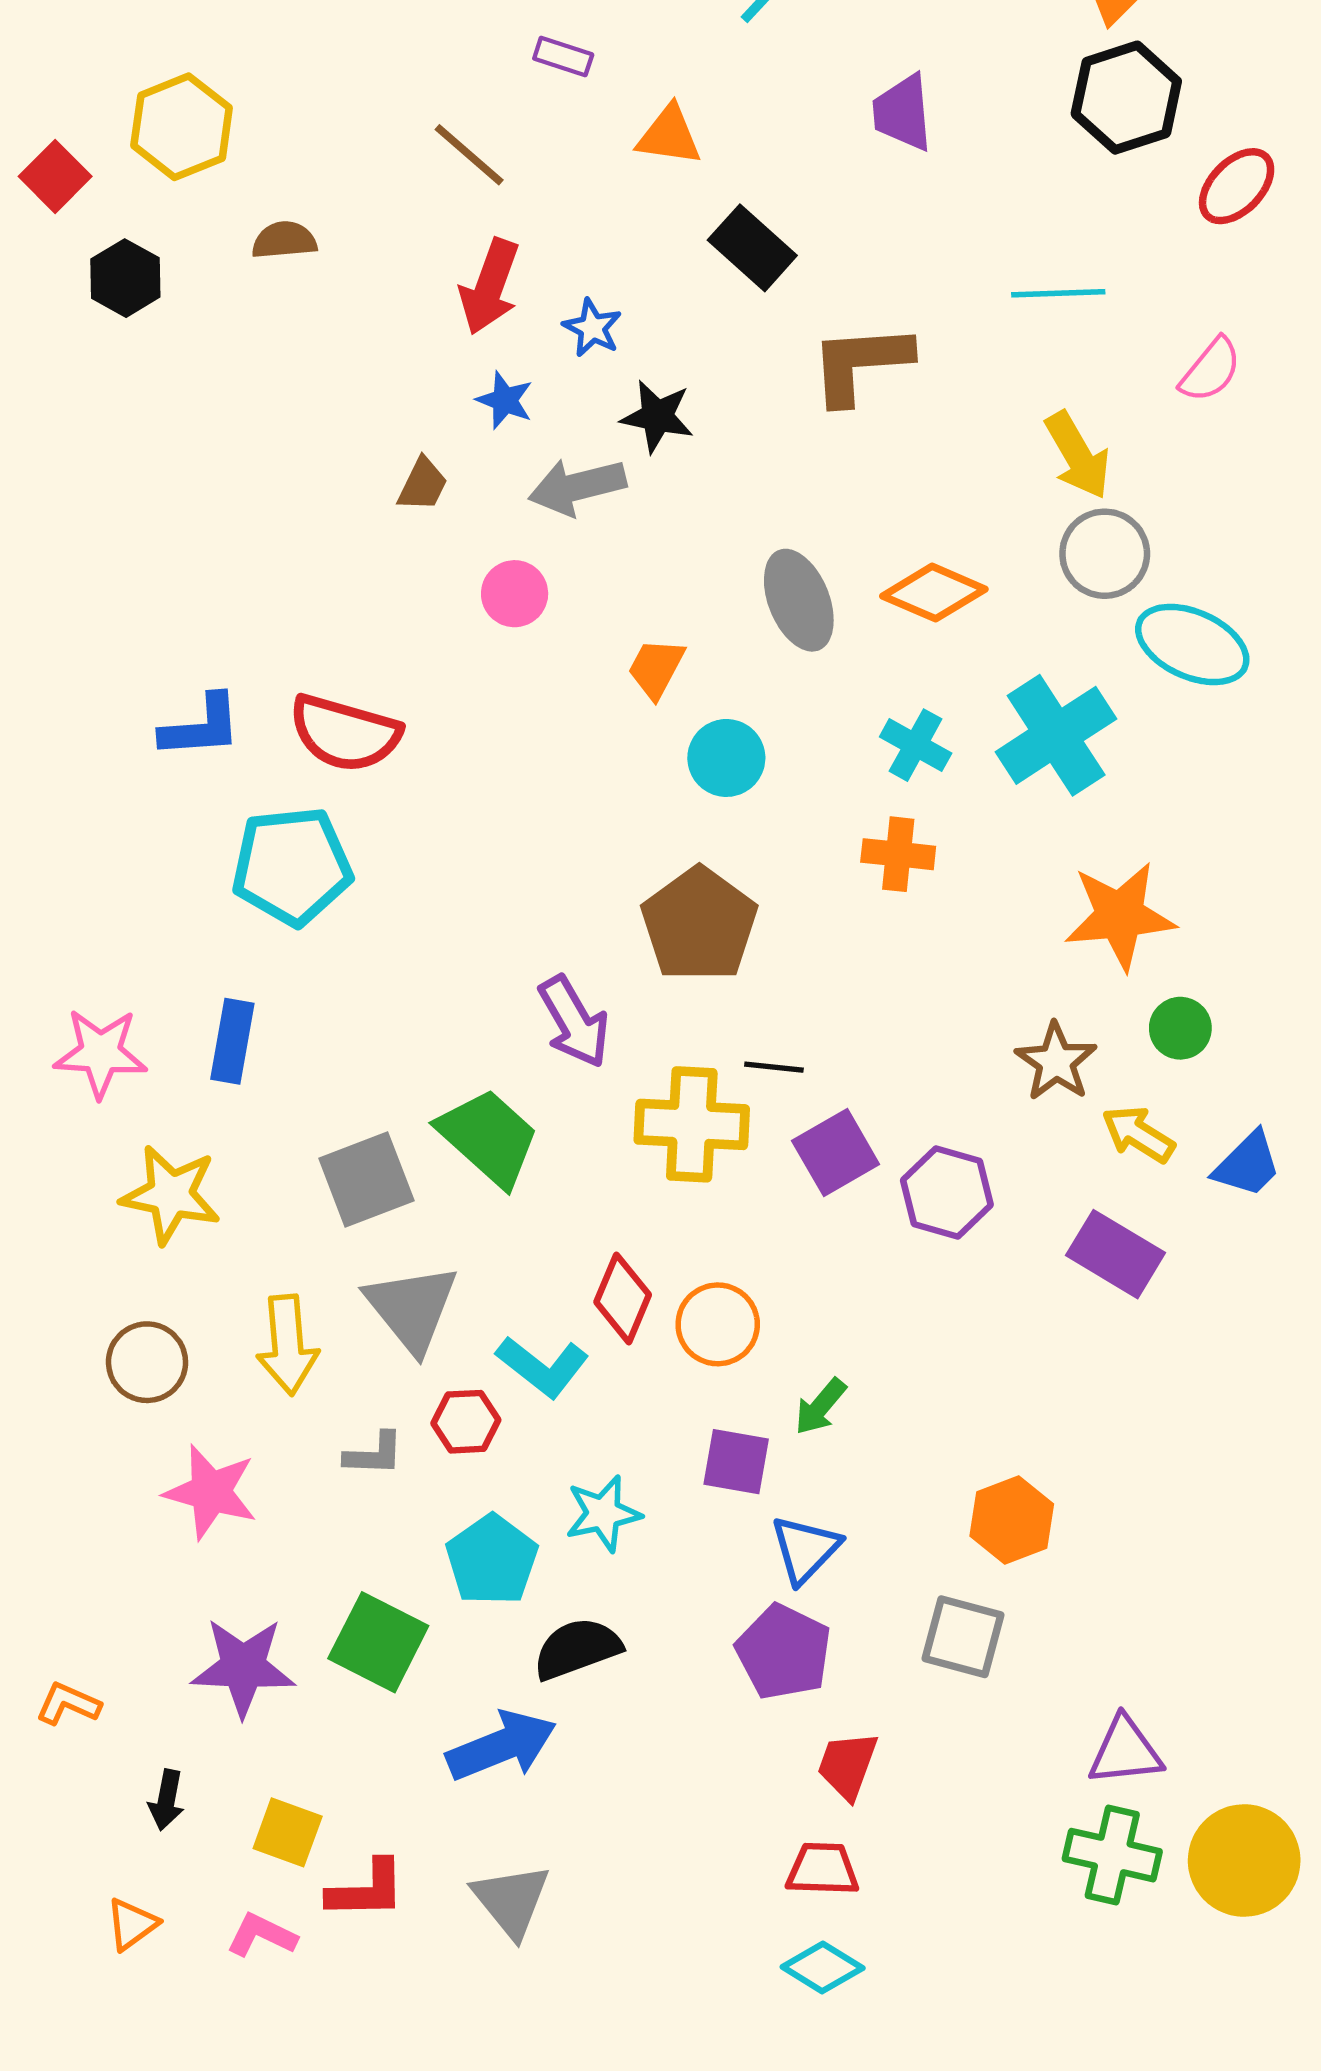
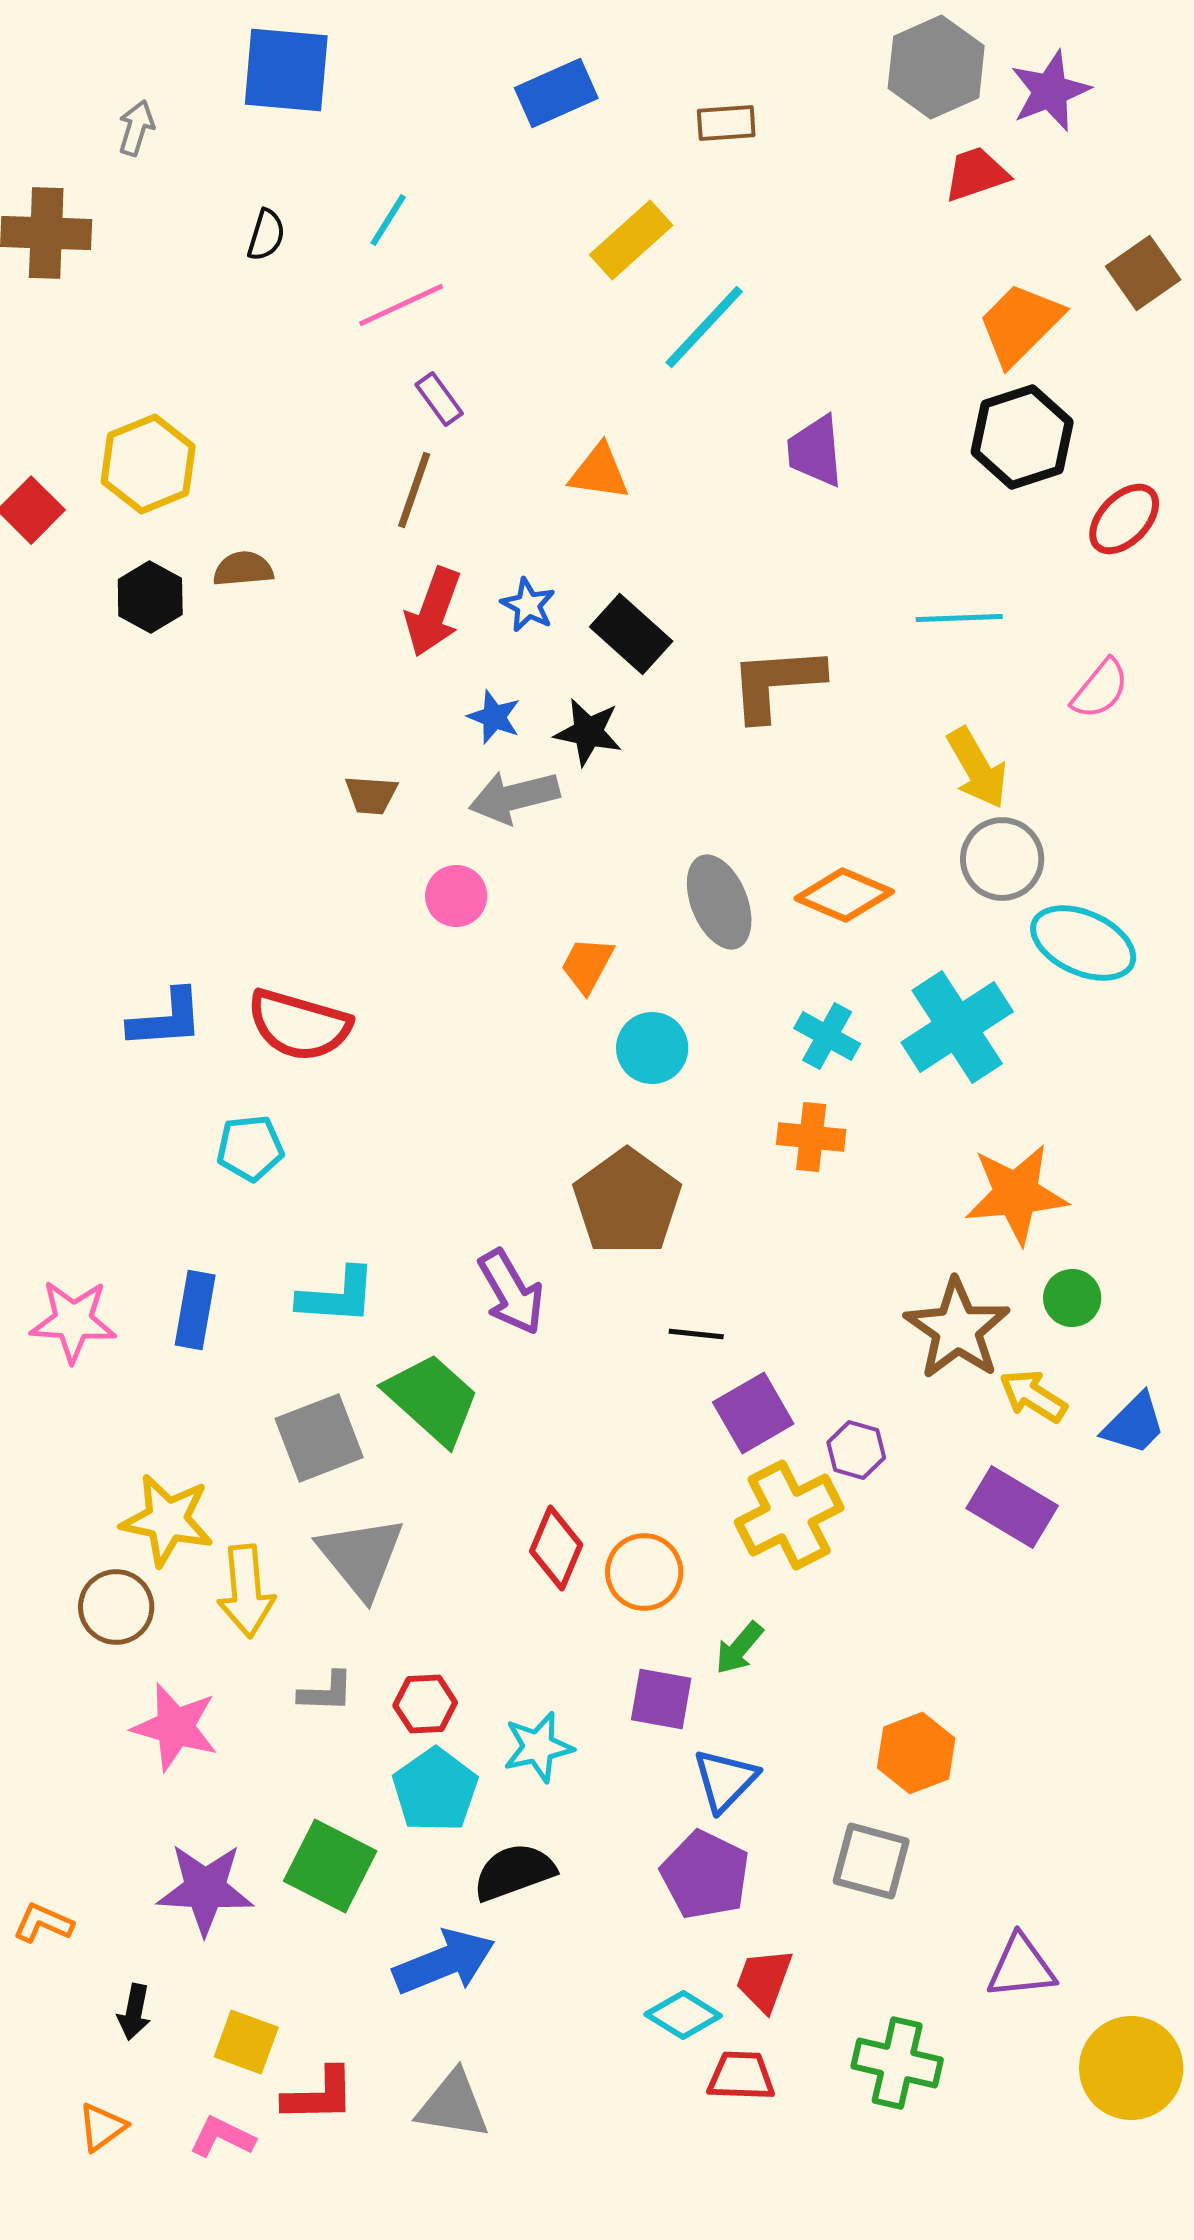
purple rectangle: (563, 56) -> (439, 399), moved, turned 36
brown line: (469, 155) -> (414, 490), turned 68
black rectangle: (752, 248) -> (631, 634), moved
black hexagon: (125, 278) -> (150, 597), moved
blue star: (592, 328) -> (528, 605), moved
blue star: (505, 400) -> (494, 717), moved
brown trapezoid: (423, 485) -> (371, 795), turned 68
cyan pentagon: (292, 866) -> (250, 1148), size x0.6
brown star: (1056, 1062) -> (957, 1329), size x1.4
yellow cross: (692, 1124) -> (789, 1515), moved, turned -30
purple hexagon: (947, 1193) -> (856, 1450), size x0.7
yellow star: (171, 1195) -> (167, 1520), moved
cyan L-shape: (543, 1367) -> (337, 1296), moved, turned -34
red hexagon: (466, 1422) -> (425, 1704), moved
green cross: (1112, 1855) -> (897, 2063), moved
gray triangle: (511, 1900) -> (453, 2105), turned -42
cyan diamond: (823, 1968) -> (683, 2015), moved

